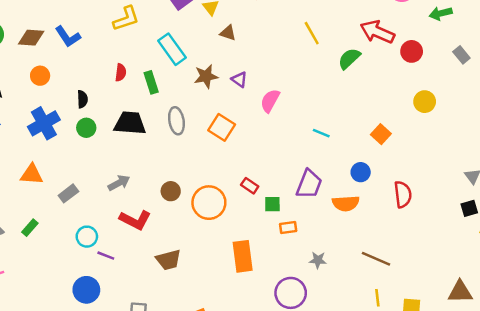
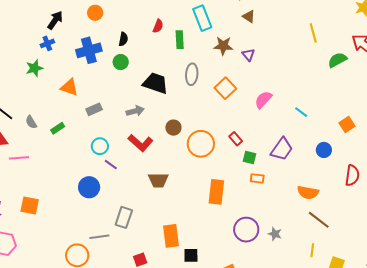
pink semicircle: (270, 101) -> (263, 100), moved
black trapezoid: (130, 123) -> (155, 83), moved
orange semicircle: (346, 203) -> (308, 192), moved
gray star: (318, 260) -> (275, 234), moved

